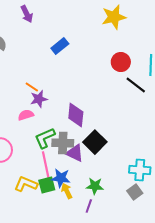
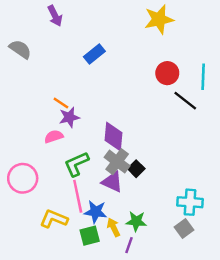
black square: (95, 142) -> (136, 169), size x0.6
gray cross: (63, 143) -> (117, 162), moved, turned 35
green square: (47, 185) -> (90, 236), moved
yellow arrow: (67, 191) -> (114, 227), moved

